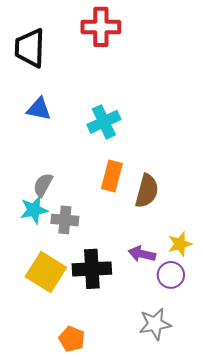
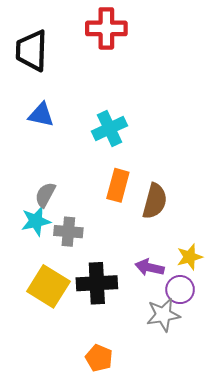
gray star: (155, 324) -> (163, 315), moved
orange pentagon: (72, 339) -> (99, 358), moved

